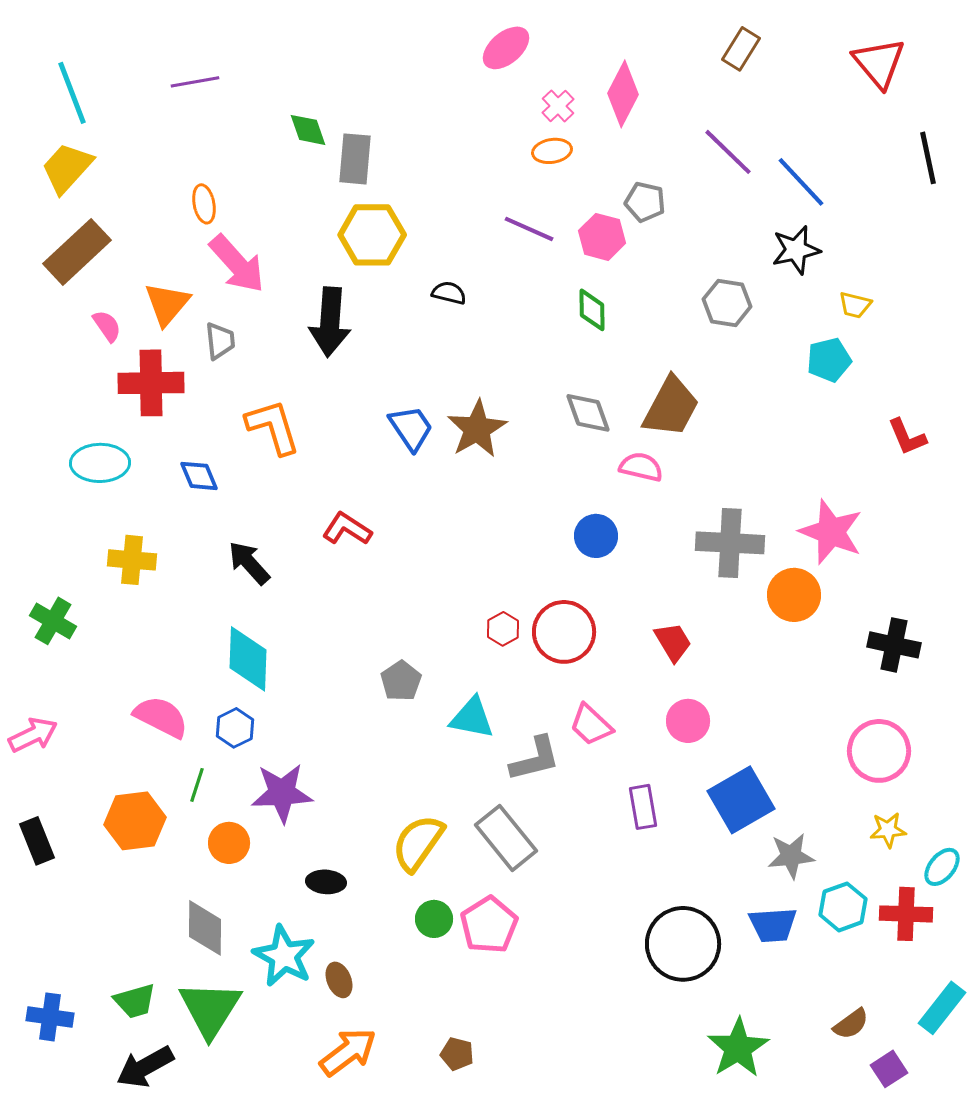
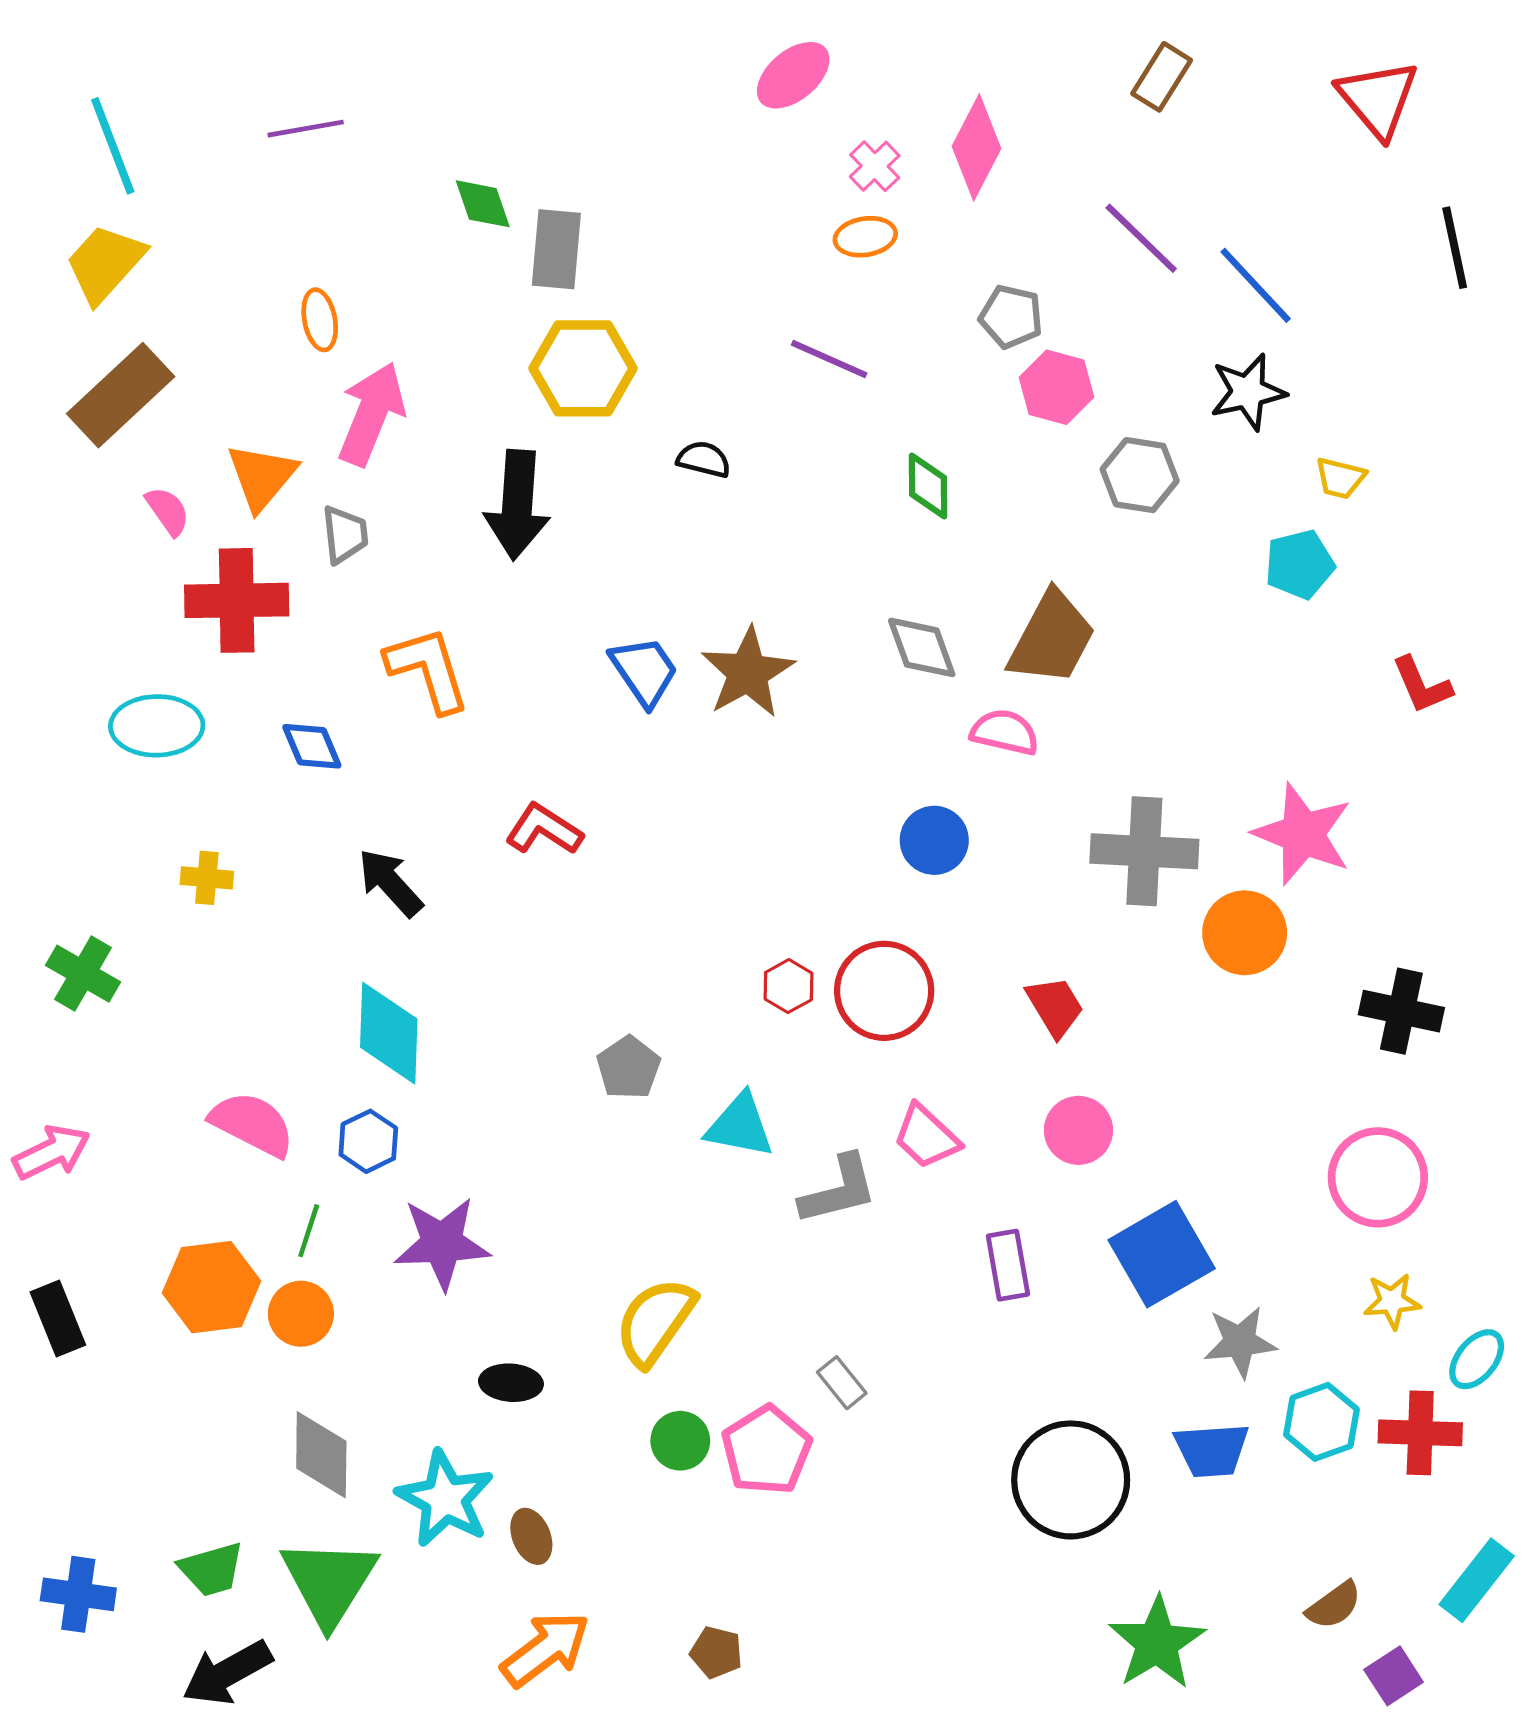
pink hexagon: (602, 237) -> (1057, 387), moved
pink arrow: (237, 264) -> (371, 414), turned -116
yellow cross: (132, 560) -> (207, 878), size x0.7
gray rectangle: (506, 838) -> (842, 1383), moved, size x0.5
orange circle: (229, 843) -> (301, 1314), moved

